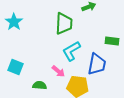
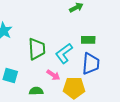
green trapezoid: (64, 23) -> (37, 49), moved
green rectangle: (112, 41) -> (88, 40), moved

